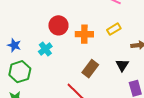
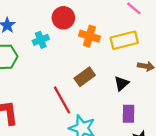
yellow rectangle: (114, 29) -> (124, 40), size x1.6

